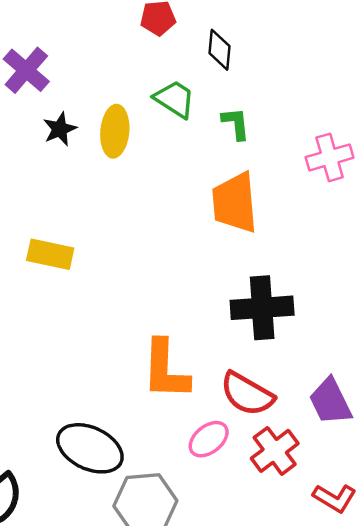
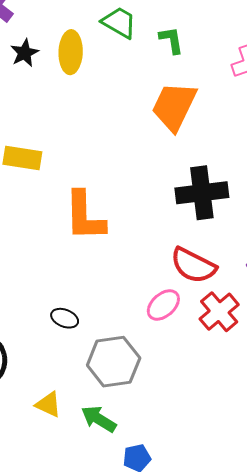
orange trapezoid: (235, 203) -> (174, 106), turned 34
orange L-shape: (165, 370) -> (85, 216), moved
black ellipse: (90, 448) -> (65, 318), size x0.5

